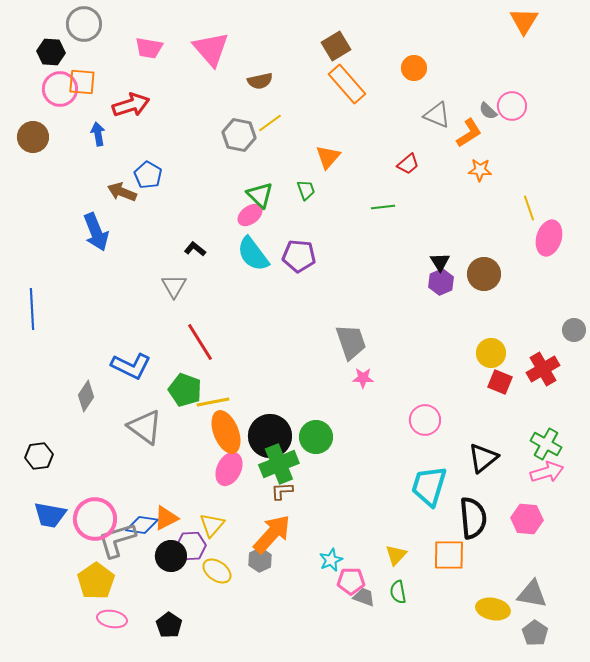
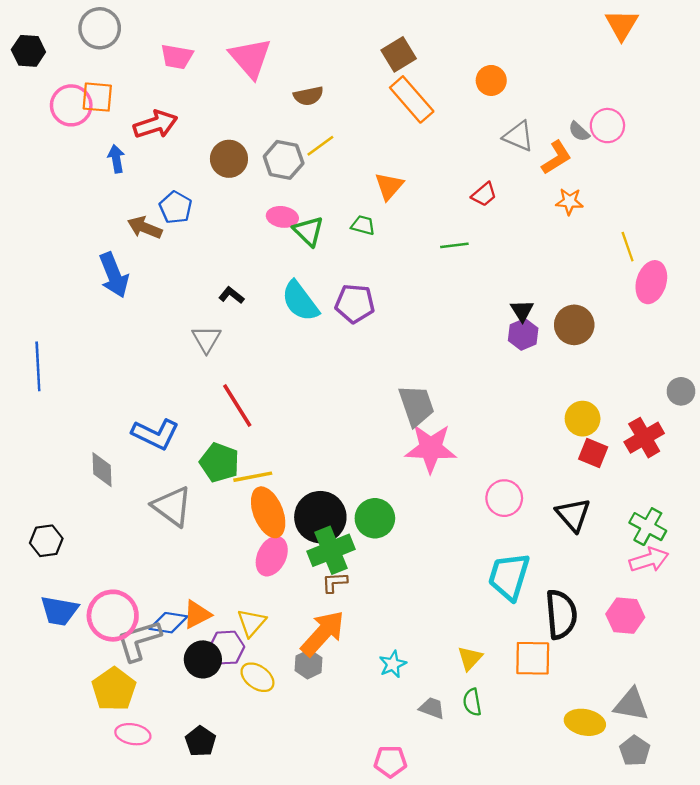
black hexagon: (51, 52) -> (28, 51), moved
brown circle: (33, 137) -> (229, 159), moved
green trapezoid: (306, 190) -> (363, 225), turned -55
pink ellipse: (250, 215) -> (282, 217), moved, turned 45
pink star: (363, 378) -> (431, 448), size x2.0
gray diamond: (86, 396) -> (102, 470), turned -36
black triangle: (483, 458) -> (573, 515), moved, turned -32
pink pentagon: (351, 581) -> (390, 761), moved

